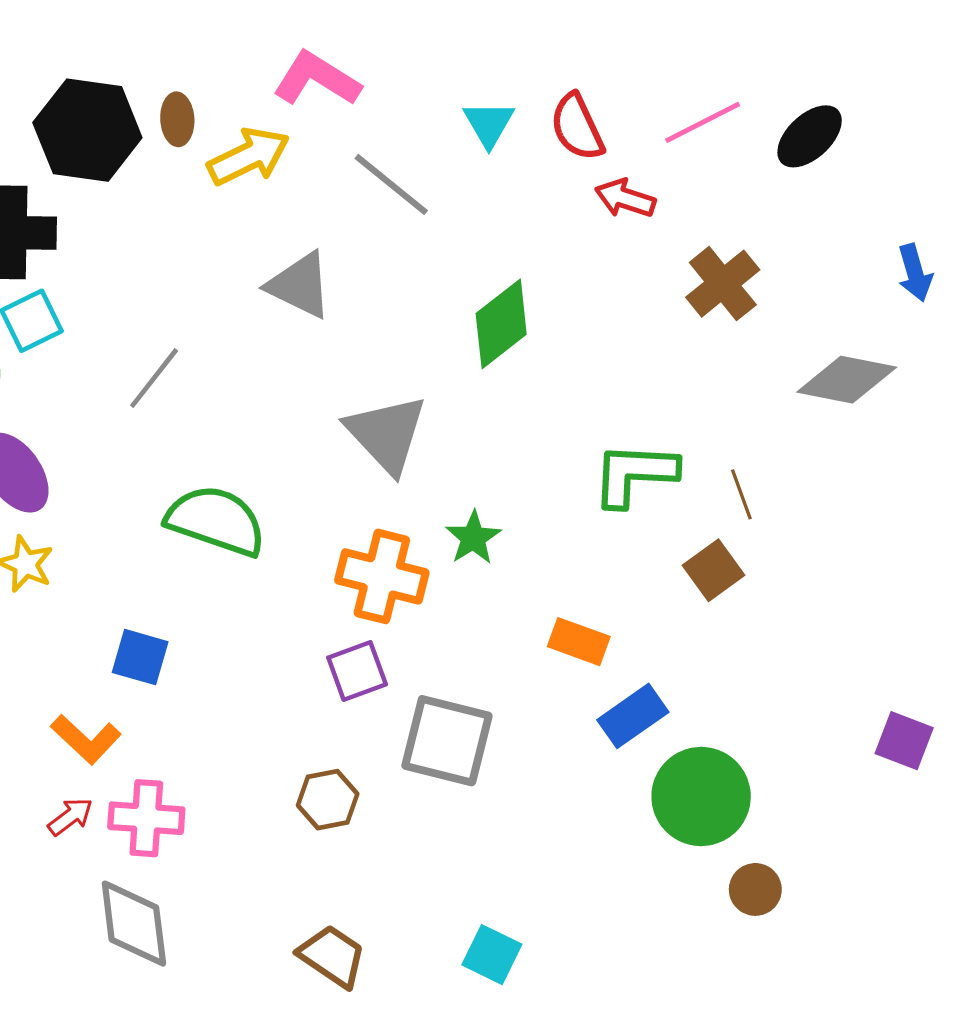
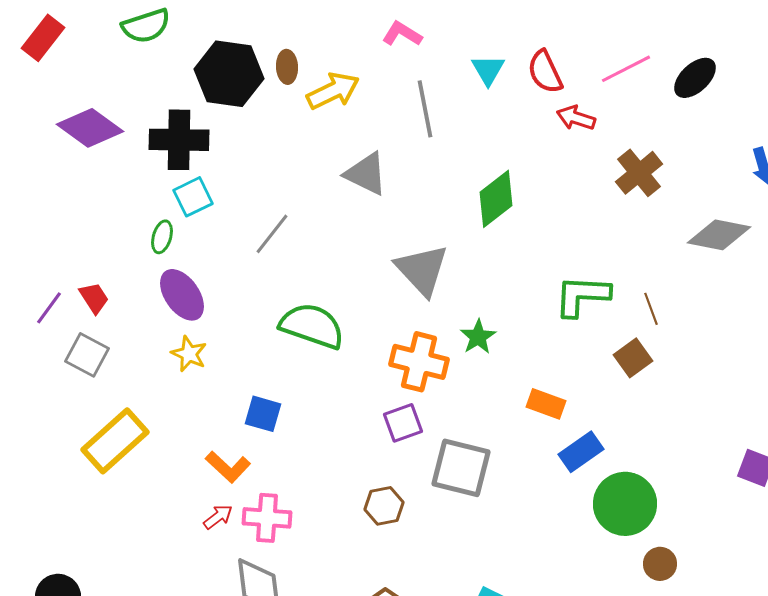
pink L-shape: (317, 79) -> (402, 34), moved, size x0.7
gray line: (391, 184) -> (425, 109), turned 40

